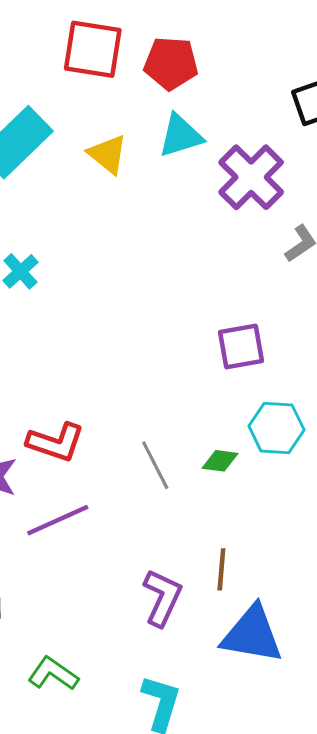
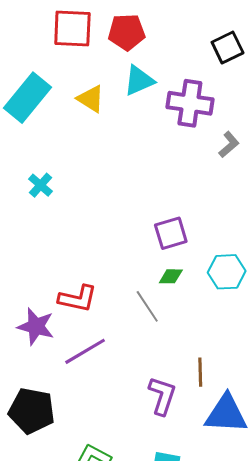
purple cross: (251, 177) -> (190, 103), turned -30
purple square: (241, 346) -> (171, 233), moved
green diamond: (220, 461) -> (171, 276), moved

